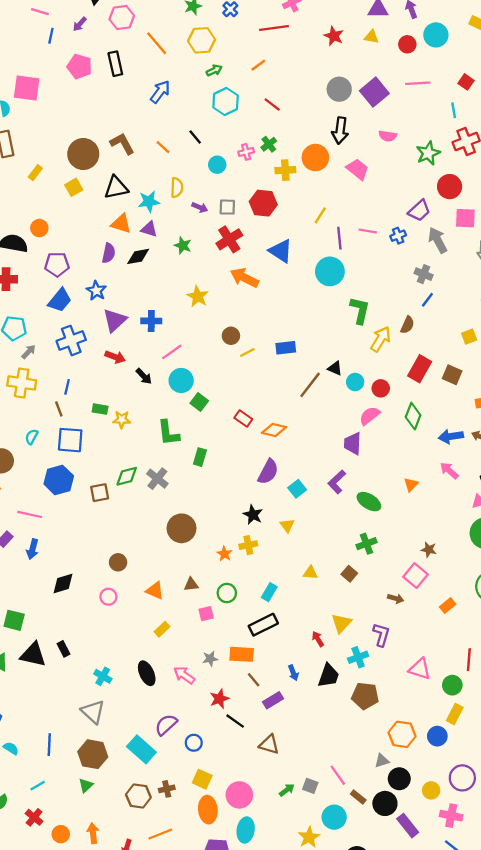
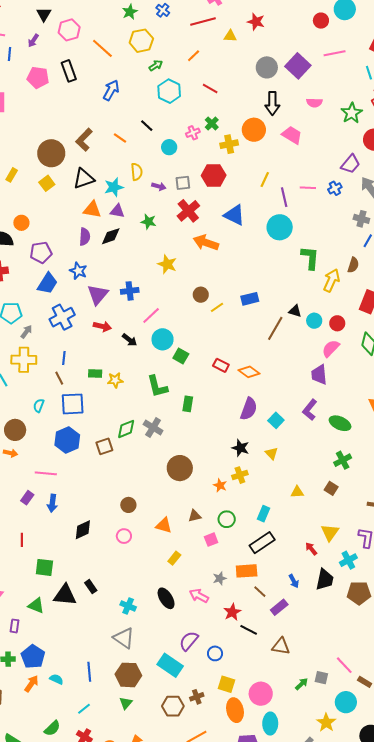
yellow triangle: (372, 37) -> (230, 36), moved
brown L-shape: (122, 144) -> (84, 140), turned -100
orange diamond: (274, 430) -> (249, 372), turned 30

